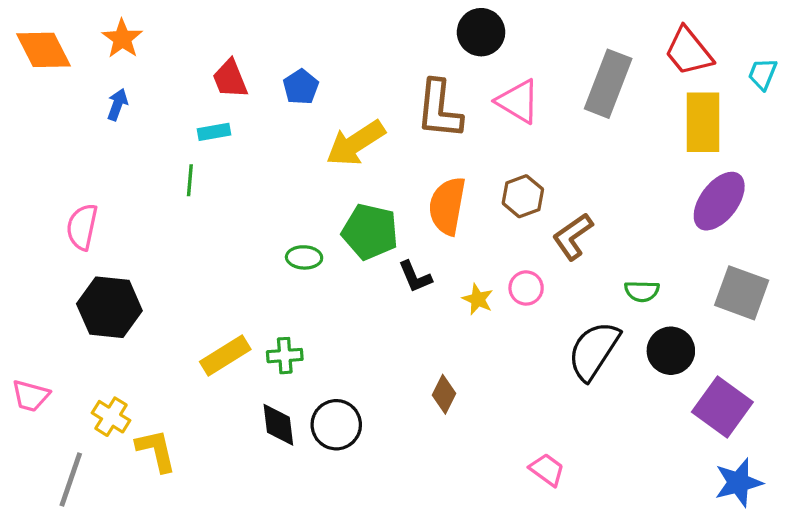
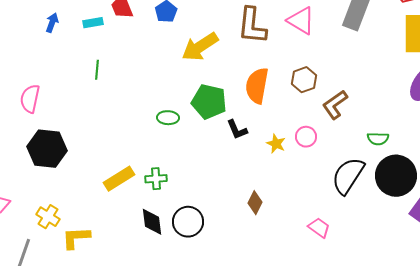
cyan rectangle: (214, 132) -> (93, 23), moved
black circle: (671, 351) -> (396, 176), size x1.4
yellow L-shape: (156, 450) -> (76, 238), turned -80
pink trapezoid: (547, 470) -> (319, 228), moved

